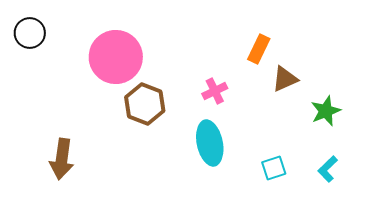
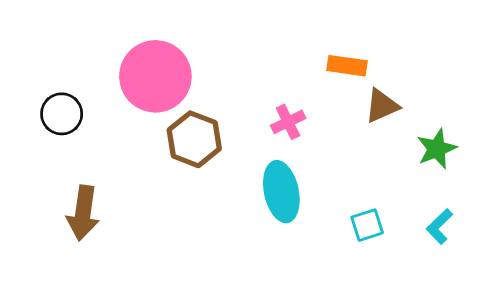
black circle: (30, 33) -> (62, 114), moved
orange rectangle: (259, 49) -> (347, 66), turned 72

